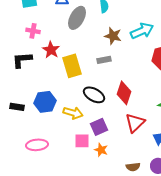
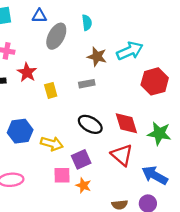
yellow rectangle: (72, 66) -> (51, 90), size x0.6
red diamond: (124, 93) -> (126, 123), moved, turned -35
black ellipse: (94, 95) -> (90, 124), moved
red triangle: (135, 123) -> (122, 155), turned -35

